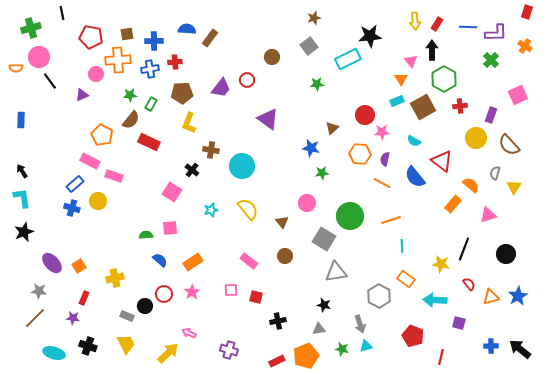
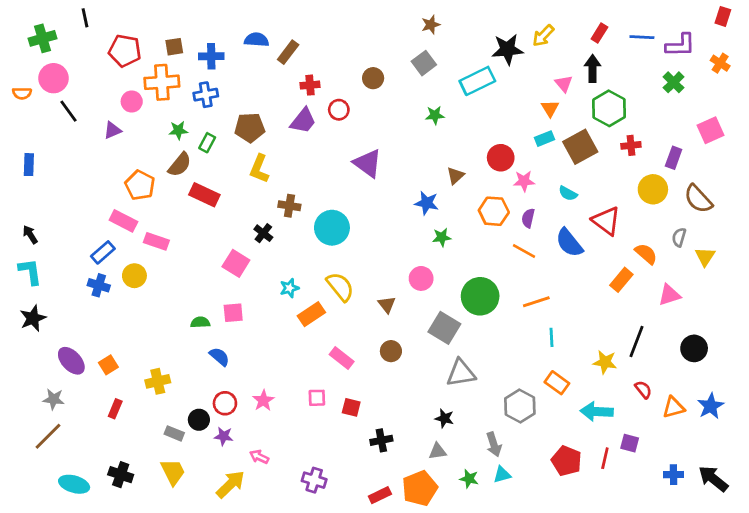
yellow arrow: (415, 21) -> (543, 36), moved, turned 48
red cross: (175, 62) -> (310, 85), moved
orange rectangle: (193, 262) -> (311, 314), moved
purple star: (73, 318) -> (224, 436), moved
red line: (441, 357) -> (605, 458), moved

